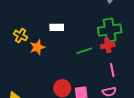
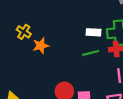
white rectangle: (57, 27) -> (94, 32), moved

